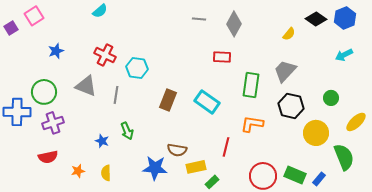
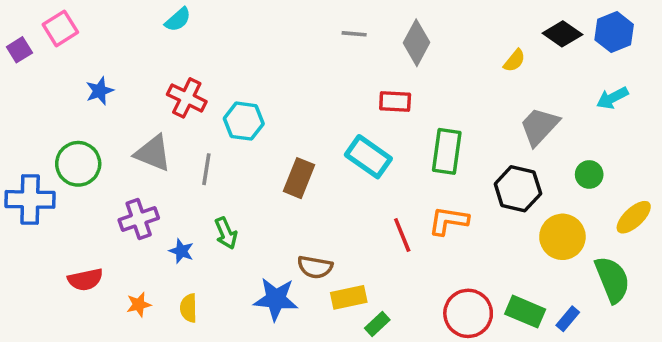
gray trapezoid: (285, 71) -> (539, 126), moved
cyan rectangle: (207, 102) -> (368, 157), moved
purple cross: (53, 123) -> (139, 219), moved
red line: (226, 147) -> (402, 235), moved, turned -36

